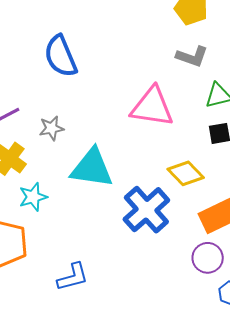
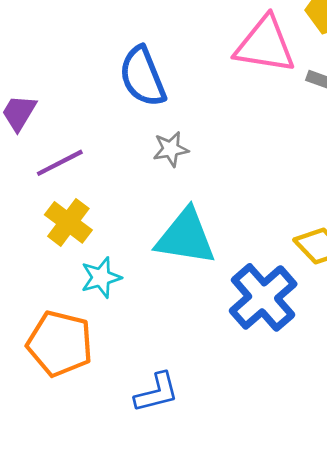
pink triangle: (152, 107) -> (265, 45), moved
gray star: (51, 128) -> (171, 149), moved

